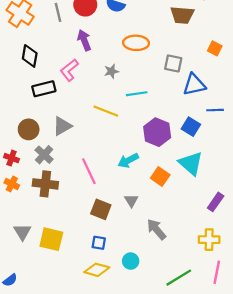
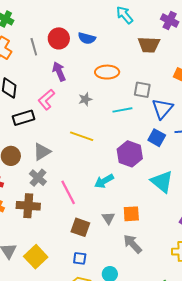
blue triangle: (194, 85) -> (162, 109), turned -35
cyan line: (137, 94) -> (122, 110), moved
blue square: (191, 127) -> (157, 138), moved
gray cross: (44, 155) -> (38, 178), moved
orange square: (160, 177) -> (131, 214), moved, turned -36
yellow square: (51, 239) -> (36, 257), turned 35

